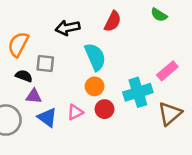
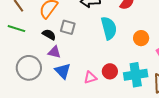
orange circle: (95, 86) -> (141, 38), moved
cyan cross: (138, 92) -> (136, 75), moved
pink triangle: (75, 112) -> (90, 78), moved

